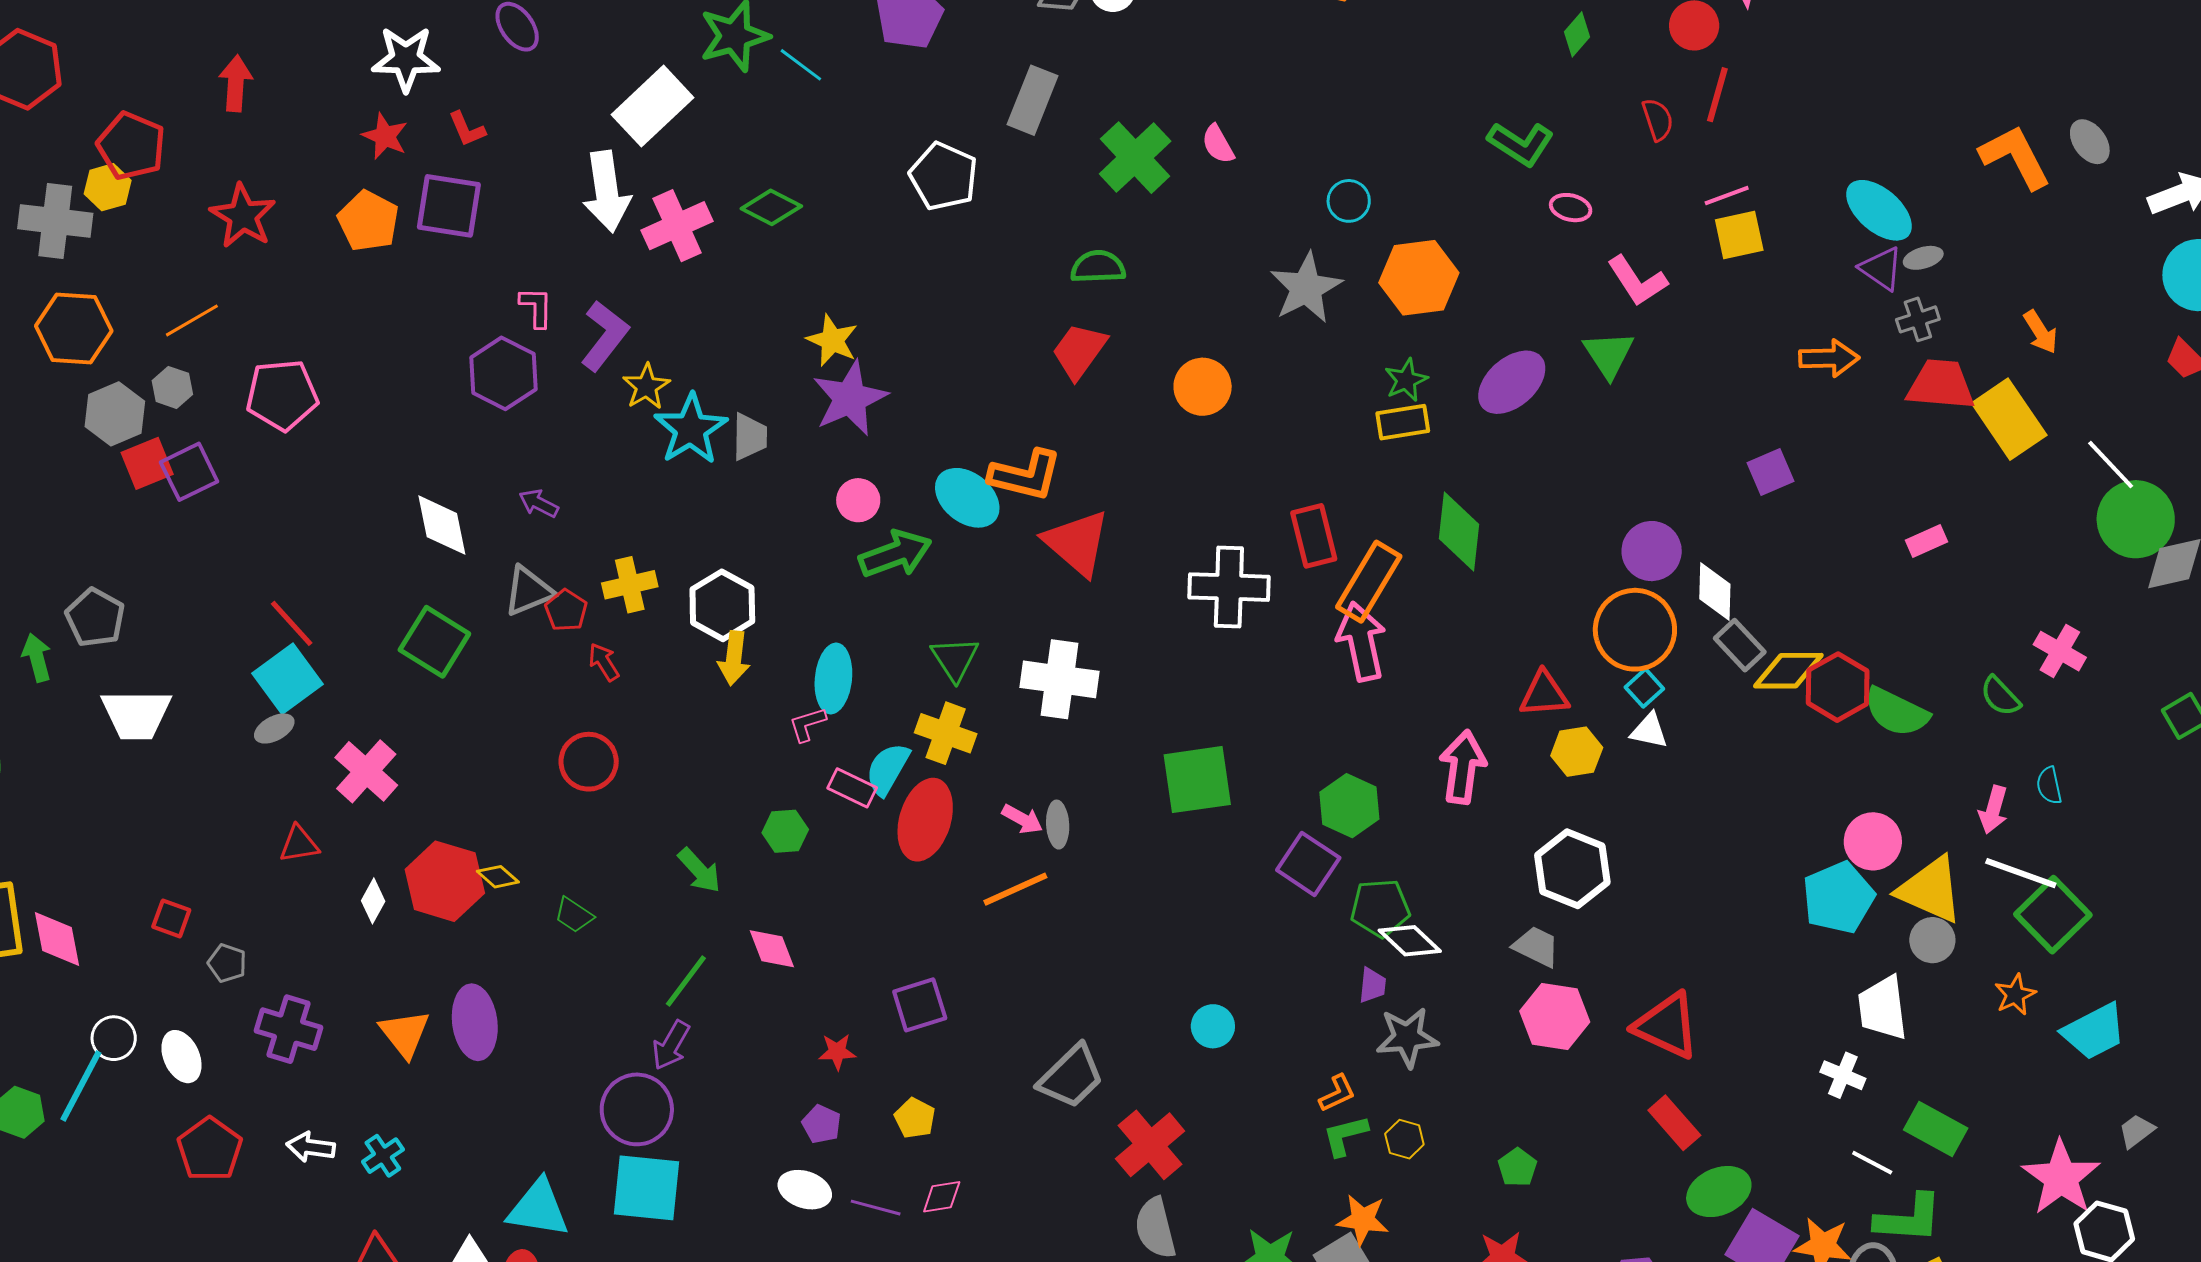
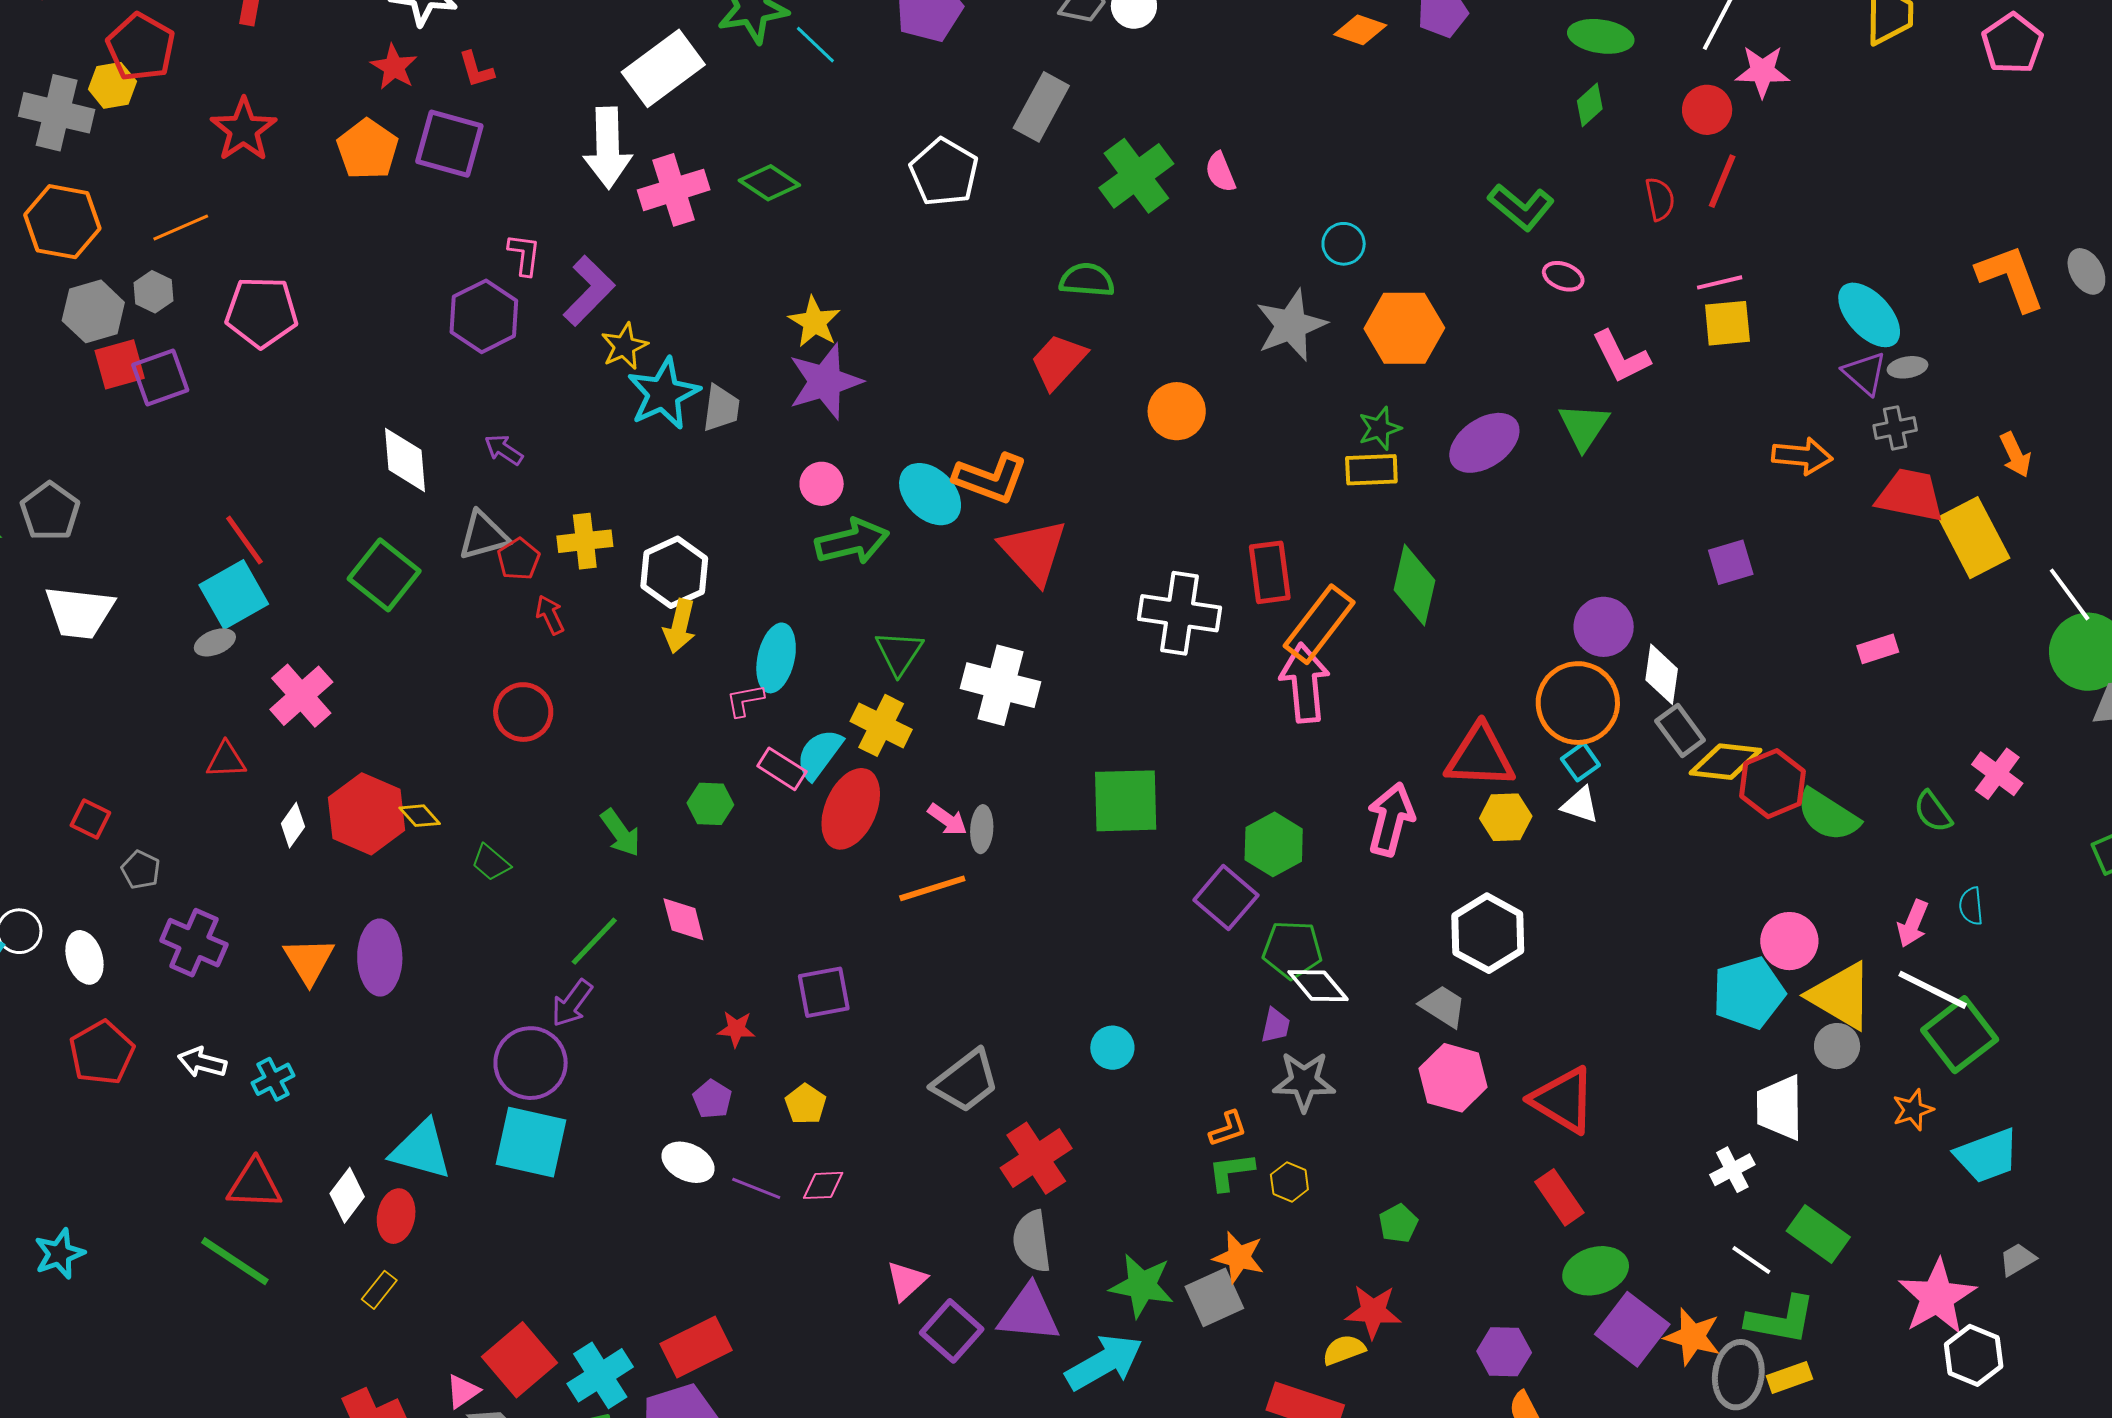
red triangle: (1544, 694) -> (1480, 756), size x1.4
white cross: (1843, 1075) -> (1732, 1170), turned 33

